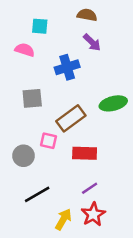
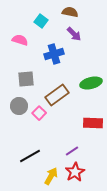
cyan square: (40, 26) -> (41, 21), moved, turned 32
pink square: (48, 141) -> (39, 113), turned 32
red rectangle: (85, 153) -> (93, 123), moved
gray circle: (24, 156) -> (19, 106), moved

